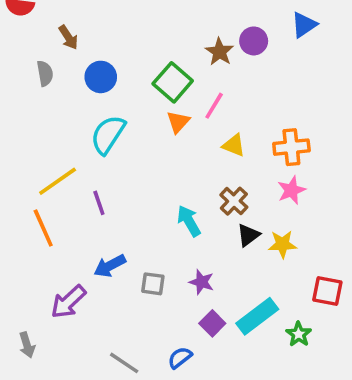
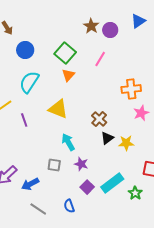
brown star: (219, 52) -> (91, 26), moved
pink line: (214, 106) -> (100, 59), moved
yellow triangle: (234, 145) -> (58, 109), moved, size x1.5
pink star: (291, 190) -> (141, 113), moved
cyan arrow: (189, 221) -> (68, 142), moved
blue arrow: (110, 266) -> (30, 184), moved
blue semicircle: (180, 358) -> (69, 206), turned -72

